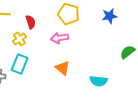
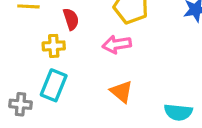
yellow cross: (20, 39) -> (54, 46), turned 32

